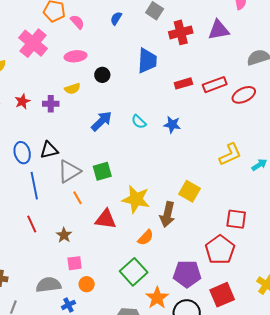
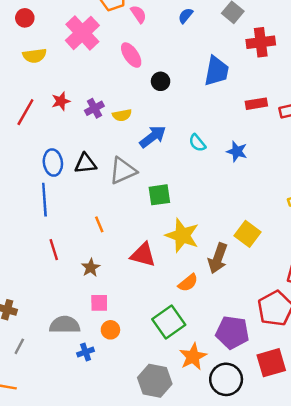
pink ellipse: (75, 56) -> (131, 55), turned 55
yellow semicircle: (72, 89) -> (122, 115), moved
purple cross: (51, 104) -> (94, 108), turned -35
gray triangle: (69, 171) -> (123, 171), moved
green square: (102, 171) -> (159, 195), moved
blue line: (34, 186) -> (44, 200), moved
orange line: (78, 198) -> (99, 224), moved

